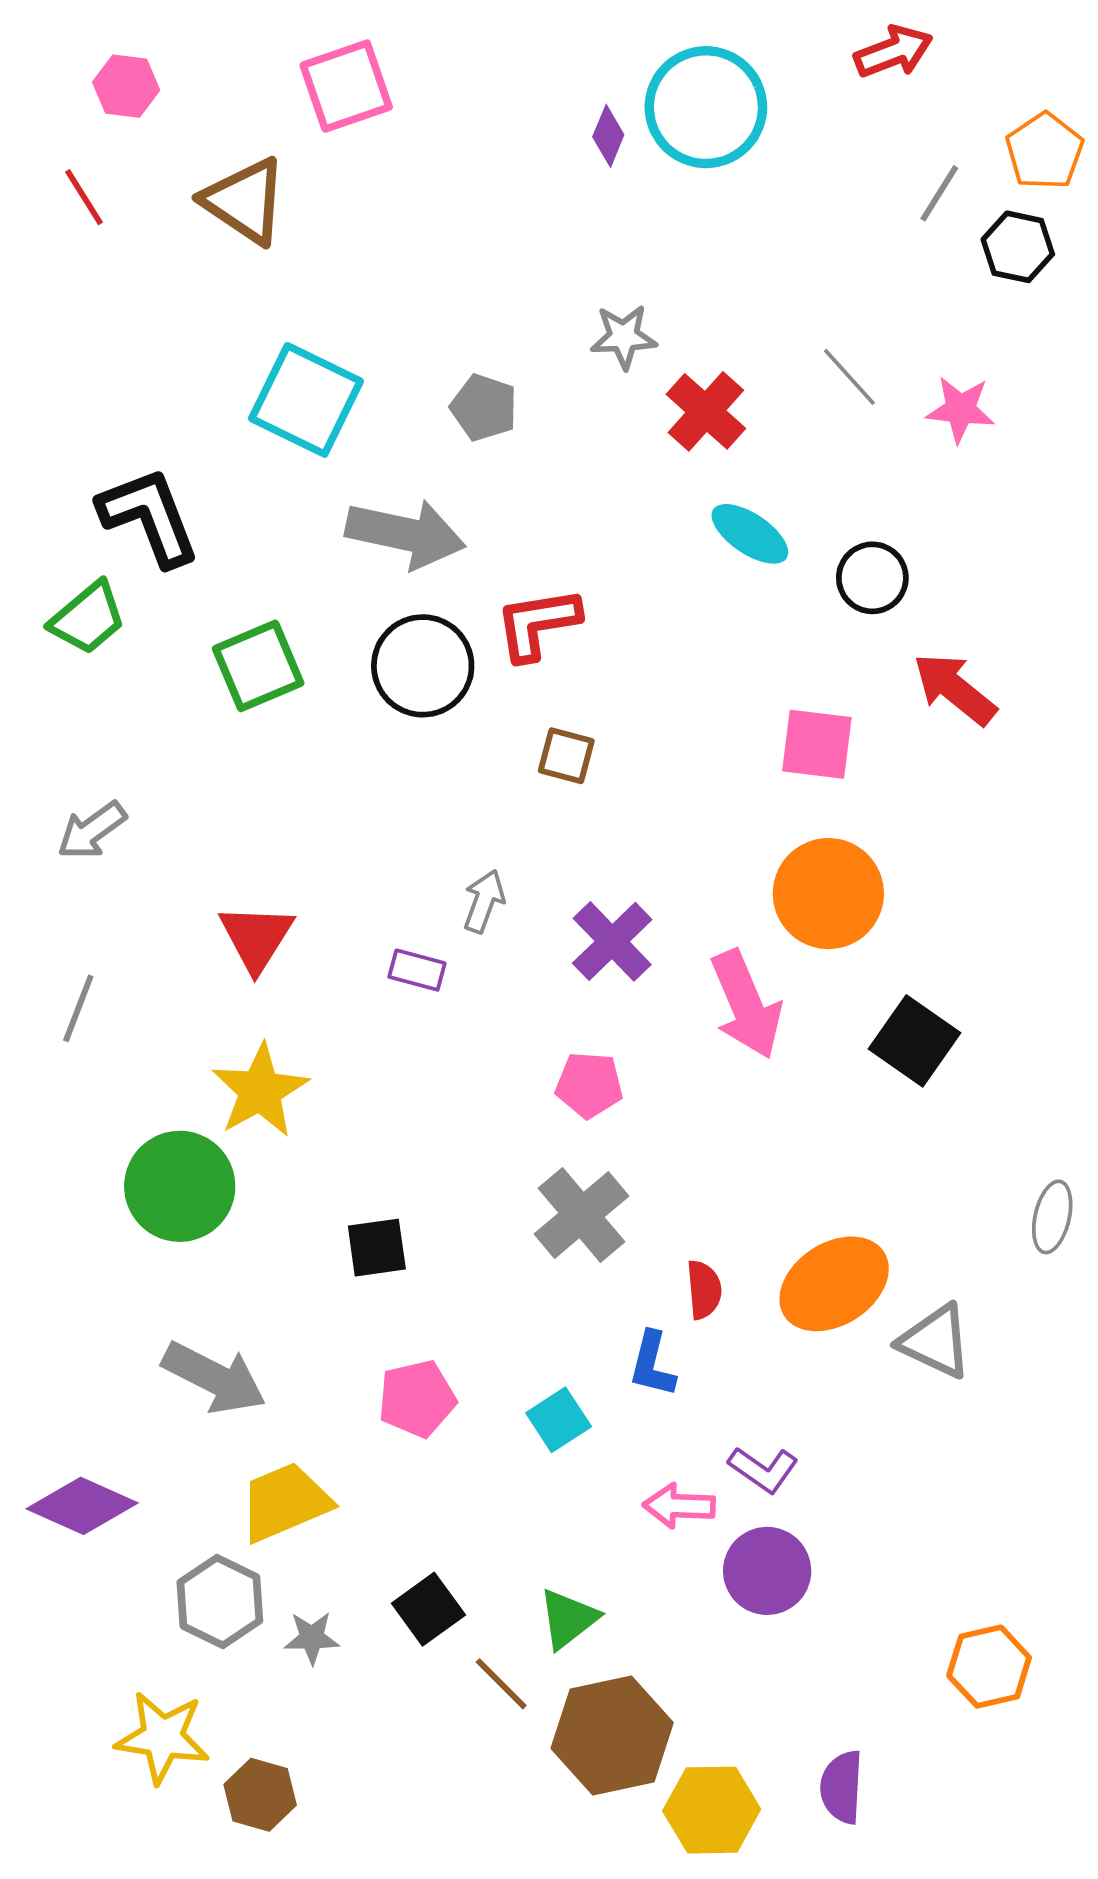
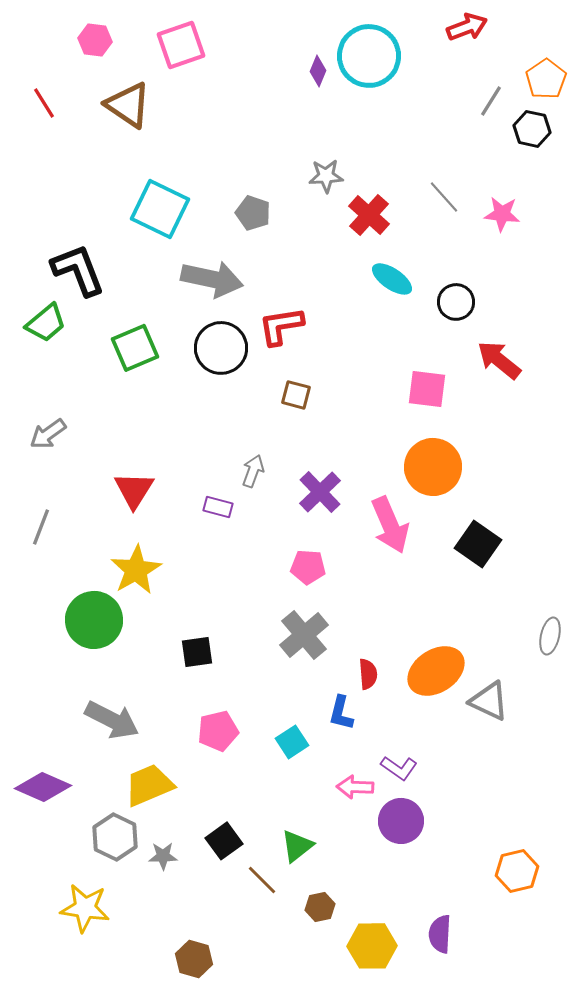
pink hexagon: (126, 86) -> (95, 40), moved
brown hexagon: (612, 1735) -> (320, 907), size x0.5
brown hexagon: (260, 1795) -> (194, 959), moved

